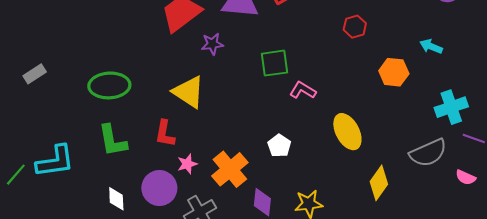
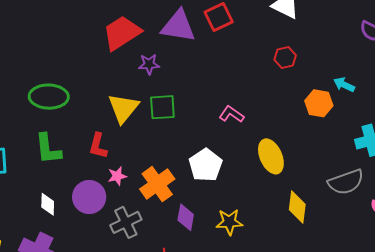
cyan arrow: (431, 46) -> (344, 85), moved
green square: (275, 63) -> (162, 107), moved
yellow triangle: (189, 92) -> (123, 108), turned 32
white pentagon: (279, 146) -> (205, 165), size x1.5
yellow diamond: (379, 183) -> (297, 207), turned -32

